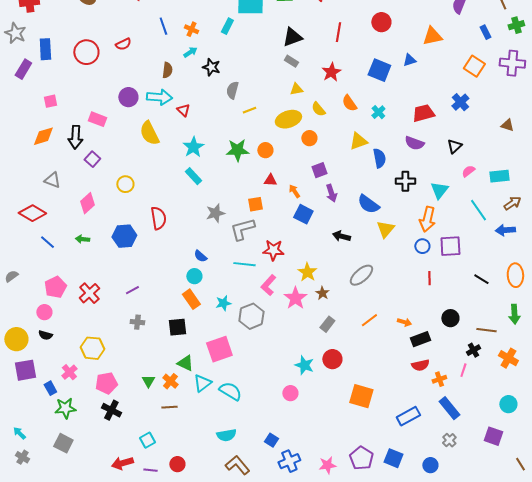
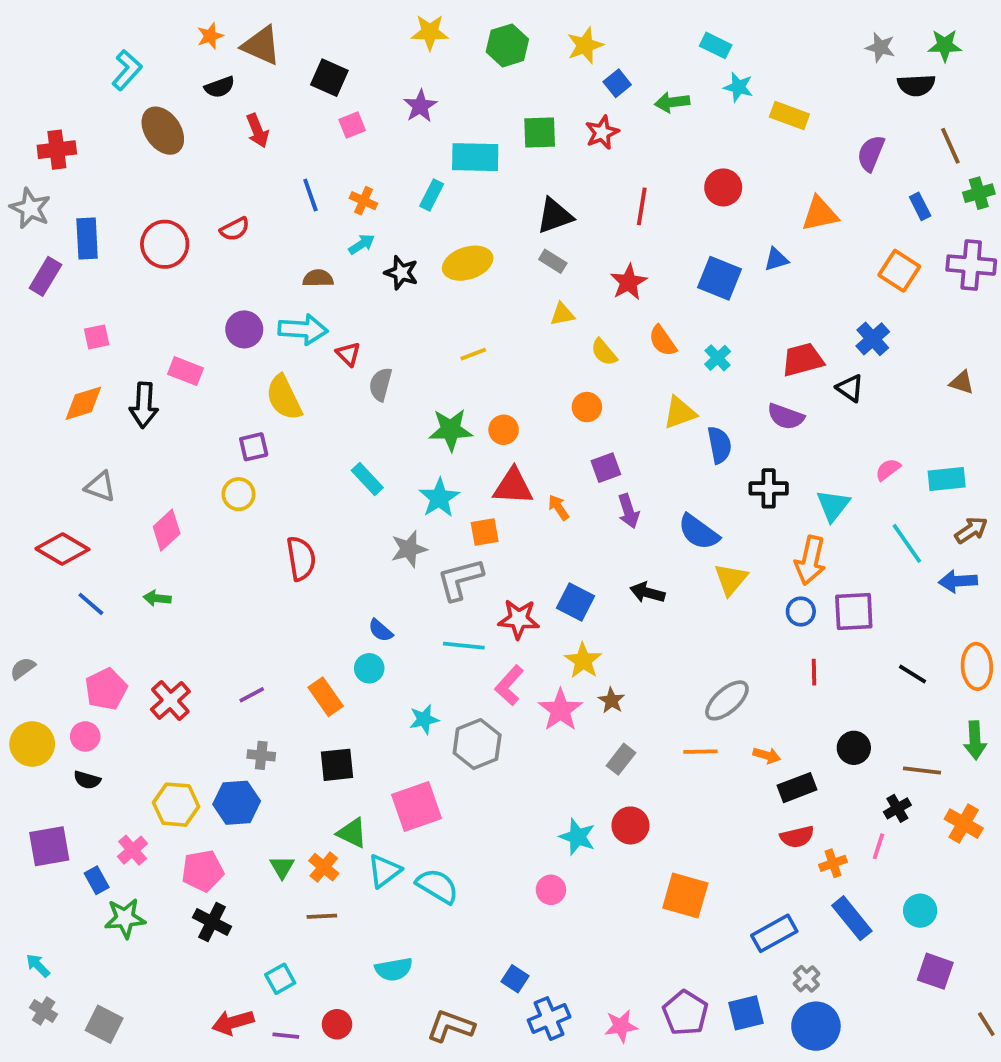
brown semicircle: (167, 70) -> (318, 278), turned -98
gray semicircle: (232, 90) -> (381, 384), moved
yellow ellipse: (288, 119) -> (468, 263), moved
black triangle: (454, 146) -> (850, 388), moved, turned -42
cyan star: (193, 147) -> (439, 498), moved
purple square: (92, 159) -> (254, 447), moved, turned 35
red triangle: (270, 180) -> (513, 487), size x1.6
blue square: (303, 214) -> (576, 602), moved
blue hexagon: (124, 236) -> (237, 803), moved
gray ellipse: (361, 275) -> (727, 700), moved
orange rectangle: (191, 299) -> (326, 697), moved
orange line: (369, 320) -> (700, 752), turned 36
yellow circle: (16, 339) -> (32, 744), moved
cyan circle: (508, 404) -> (920, 911), moved
cyan semicircle: (226, 435) -> (394, 969), moved
gray cross: (449, 440) -> (806, 979), moved
gray square: (63, 443) -> (104, 1024), moved
blue square: (393, 458) -> (746, 1013), turned -36
brown L-shape: (237, 465) -> (451, 1026), turned -30
blue circle: (430, 465) -> (816, 1026), size x1.6

